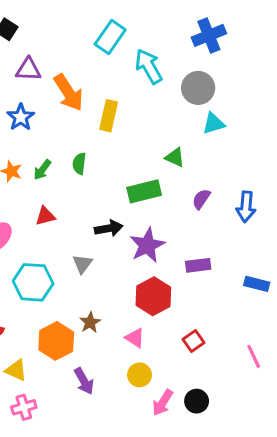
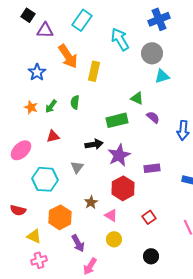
cyan rectangle: (110, 37) -> (82, 20), moved
purple triangle: (28, 69) -> (45, 30), moved
purple semicircle: (201, 199) -> (153, 117), moved, turned 96
brown star: (90, 322) -> (91, 202), moved
pink arrow: (163, 403) -> (90, 266), moved

